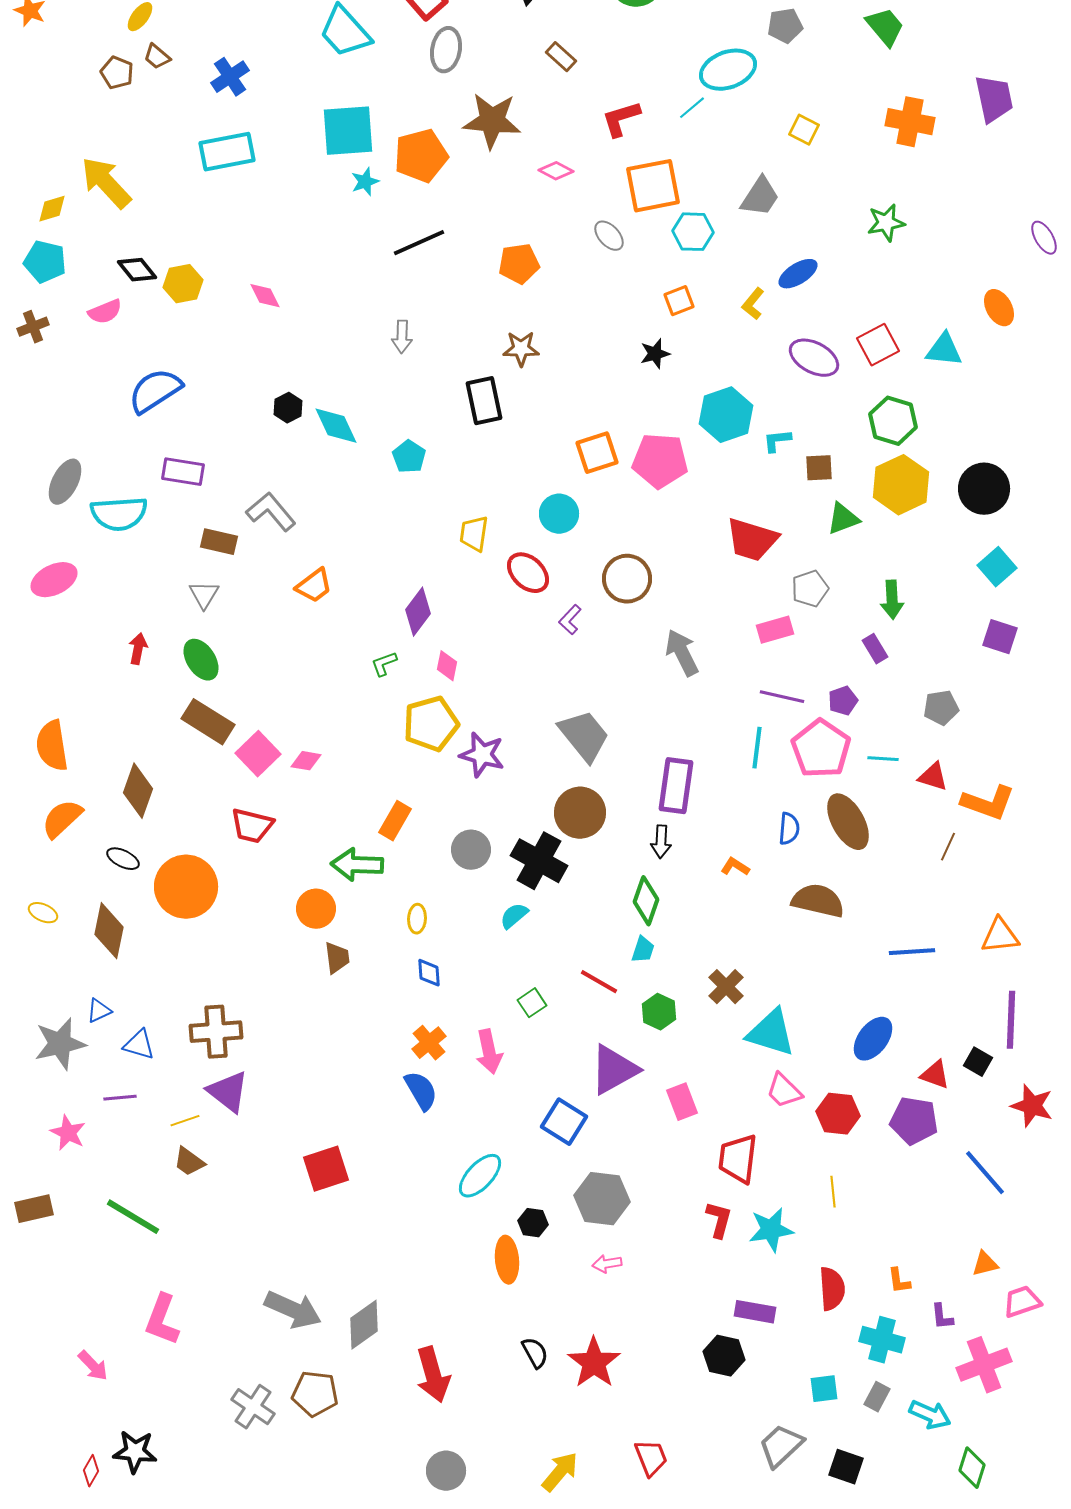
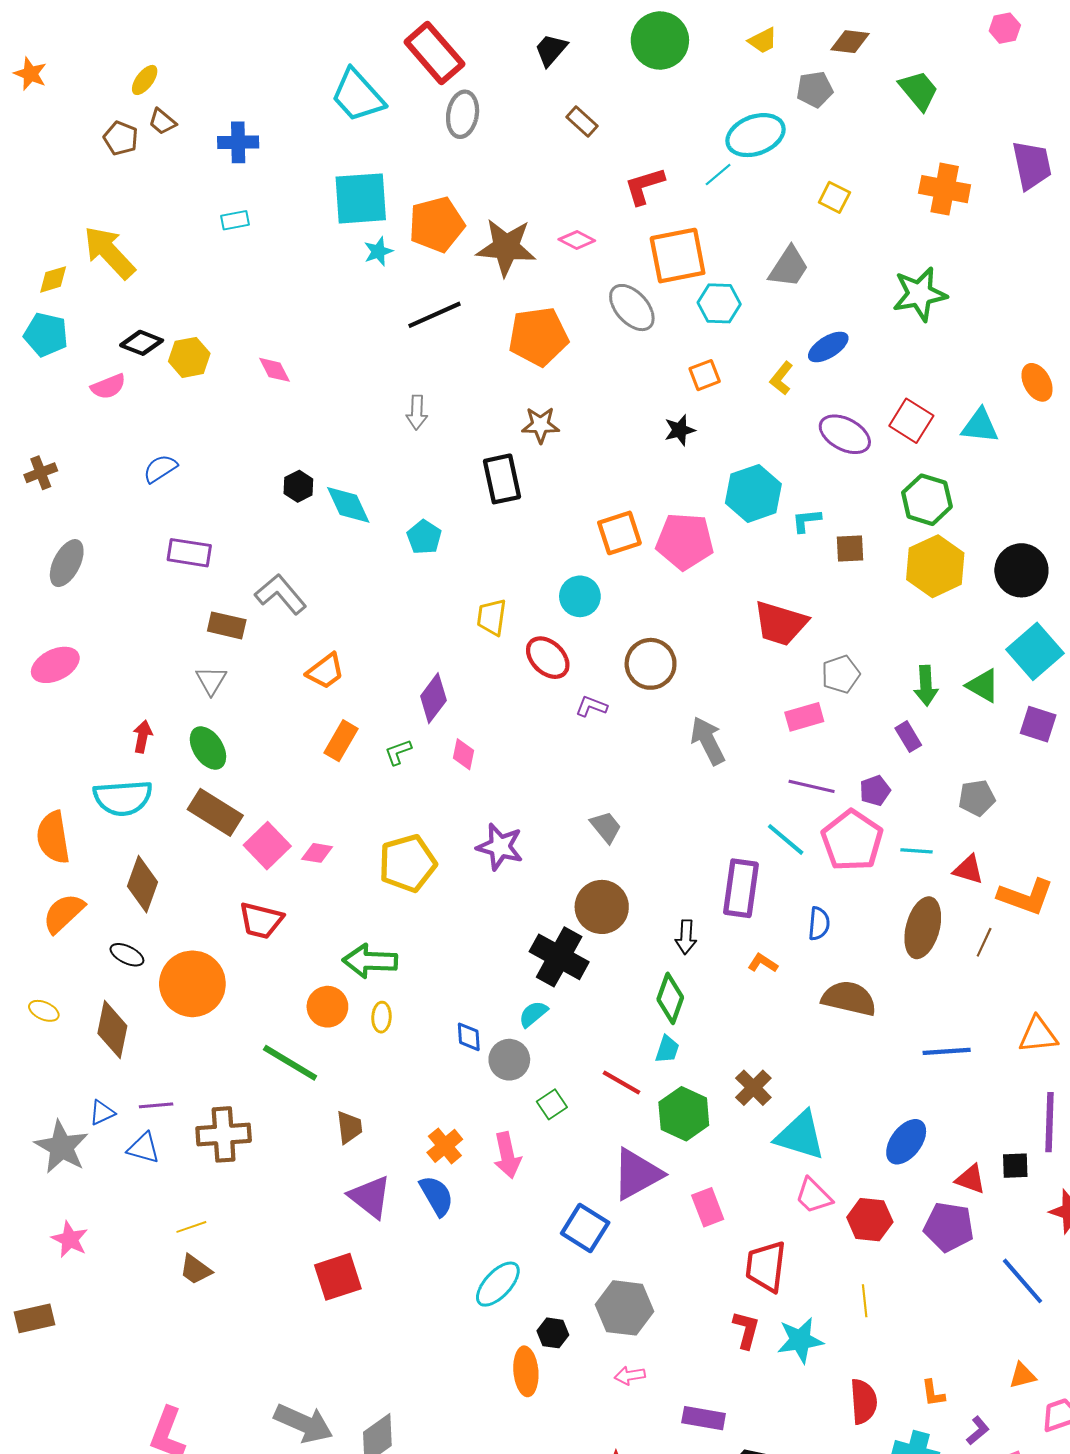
blue cross: (230, 77) -> (238, 142), turned 33
brown star: (492, 121) -> (506, 247), moved
cyan rectangle: (227, 152) -> (235, 220), size x0.5
green star: (886, 223) -> (920, 294), size x1.4
gray ellipse: (609, 236) -> (632, 308), size x1.5
orange pentagon: (519, 264) -> (538, 337), size x1.4
black diamond: (137, 270) -> (142, 343), turned -30
brown cross: (33, 327) -> (41, 473), moved
red square: (878, 345) -> (911, 421), turned -30
blue semicircle: (155, 391) -> (160, 469), size x0.6
cyan semicircle: (119, 514) -> (123, 798), moved
green triangle: (843, 519) -> (983, 686), moved, turned 51
cyan square: (997, 567) -> (1035, 651), size x1.4
purple L-shape: (570, 620) -> (591, 706), turned 68
yellow pentagon: (431, 724) -> (407, 863), moved
gray trapezoid: (584, 736) -> (606, 827), size x0.6
cyan line: (757, 748) -> (786, 839), turned -57
purple rectangle: (676, 786) -> (741, 888), moved
orange rectangle: (395, 821) -> (341, 741), moved
brown ellipse: (848, 822) -> (923, 928), moved, turned 44
gray circle: (471, 850) -> (509, 1060), moved
yellow ellipse: (417, 919) -> (381, 1017), moved
brown trapezoid: (337, 958) -> (349, 1127), moved
blue diamond: (429, 973) -> (469, 1037), moved
green hexagon: (659, 1012) -> (684, 1114), size x1.4
gray star: (60, 1044) -> (62, 1147), turned -30
black square: (978, 1062) -> (1015, 1166), turned -32
purple triangle: (228, 1092) -> (370, 1197), moved
purple line: (120, 1098) -> (156, 1105), moved
green line: (133, 1217) -> (290, 1063), moved
purple rectangle: (755, 1312) -> (704, 1418), moved
purple L-shape: (942, 1317) -> (978, 1431), turned -124

